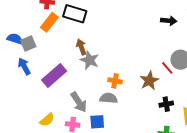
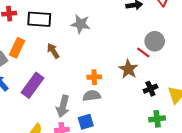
orange rectangle: (49, 22) -> (17, 48), moved
gray star: (90, 60) -> (81, 24), moved
gray arrow: (79, 102) -> (63, 106), turned 60

